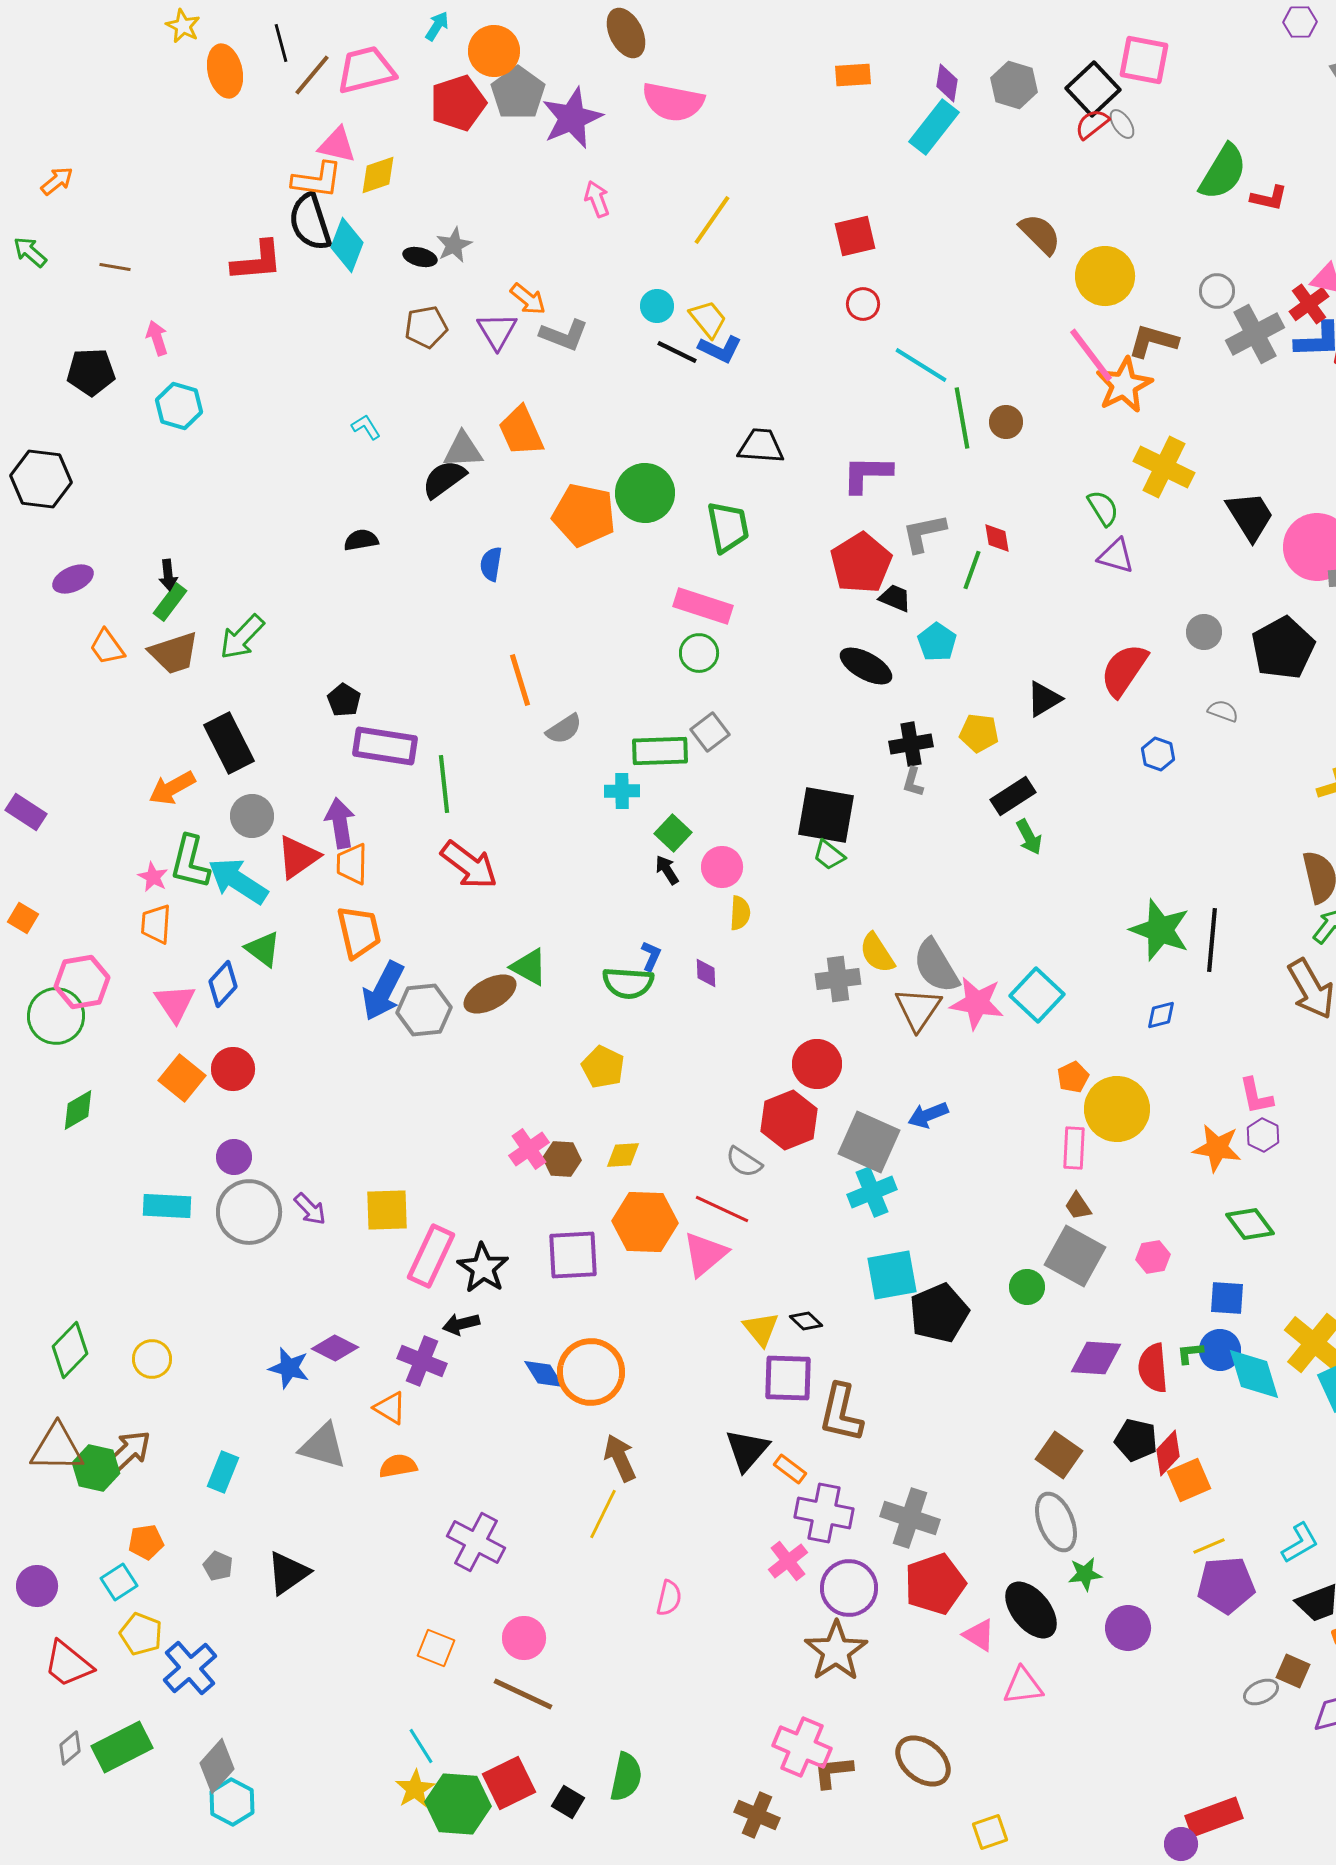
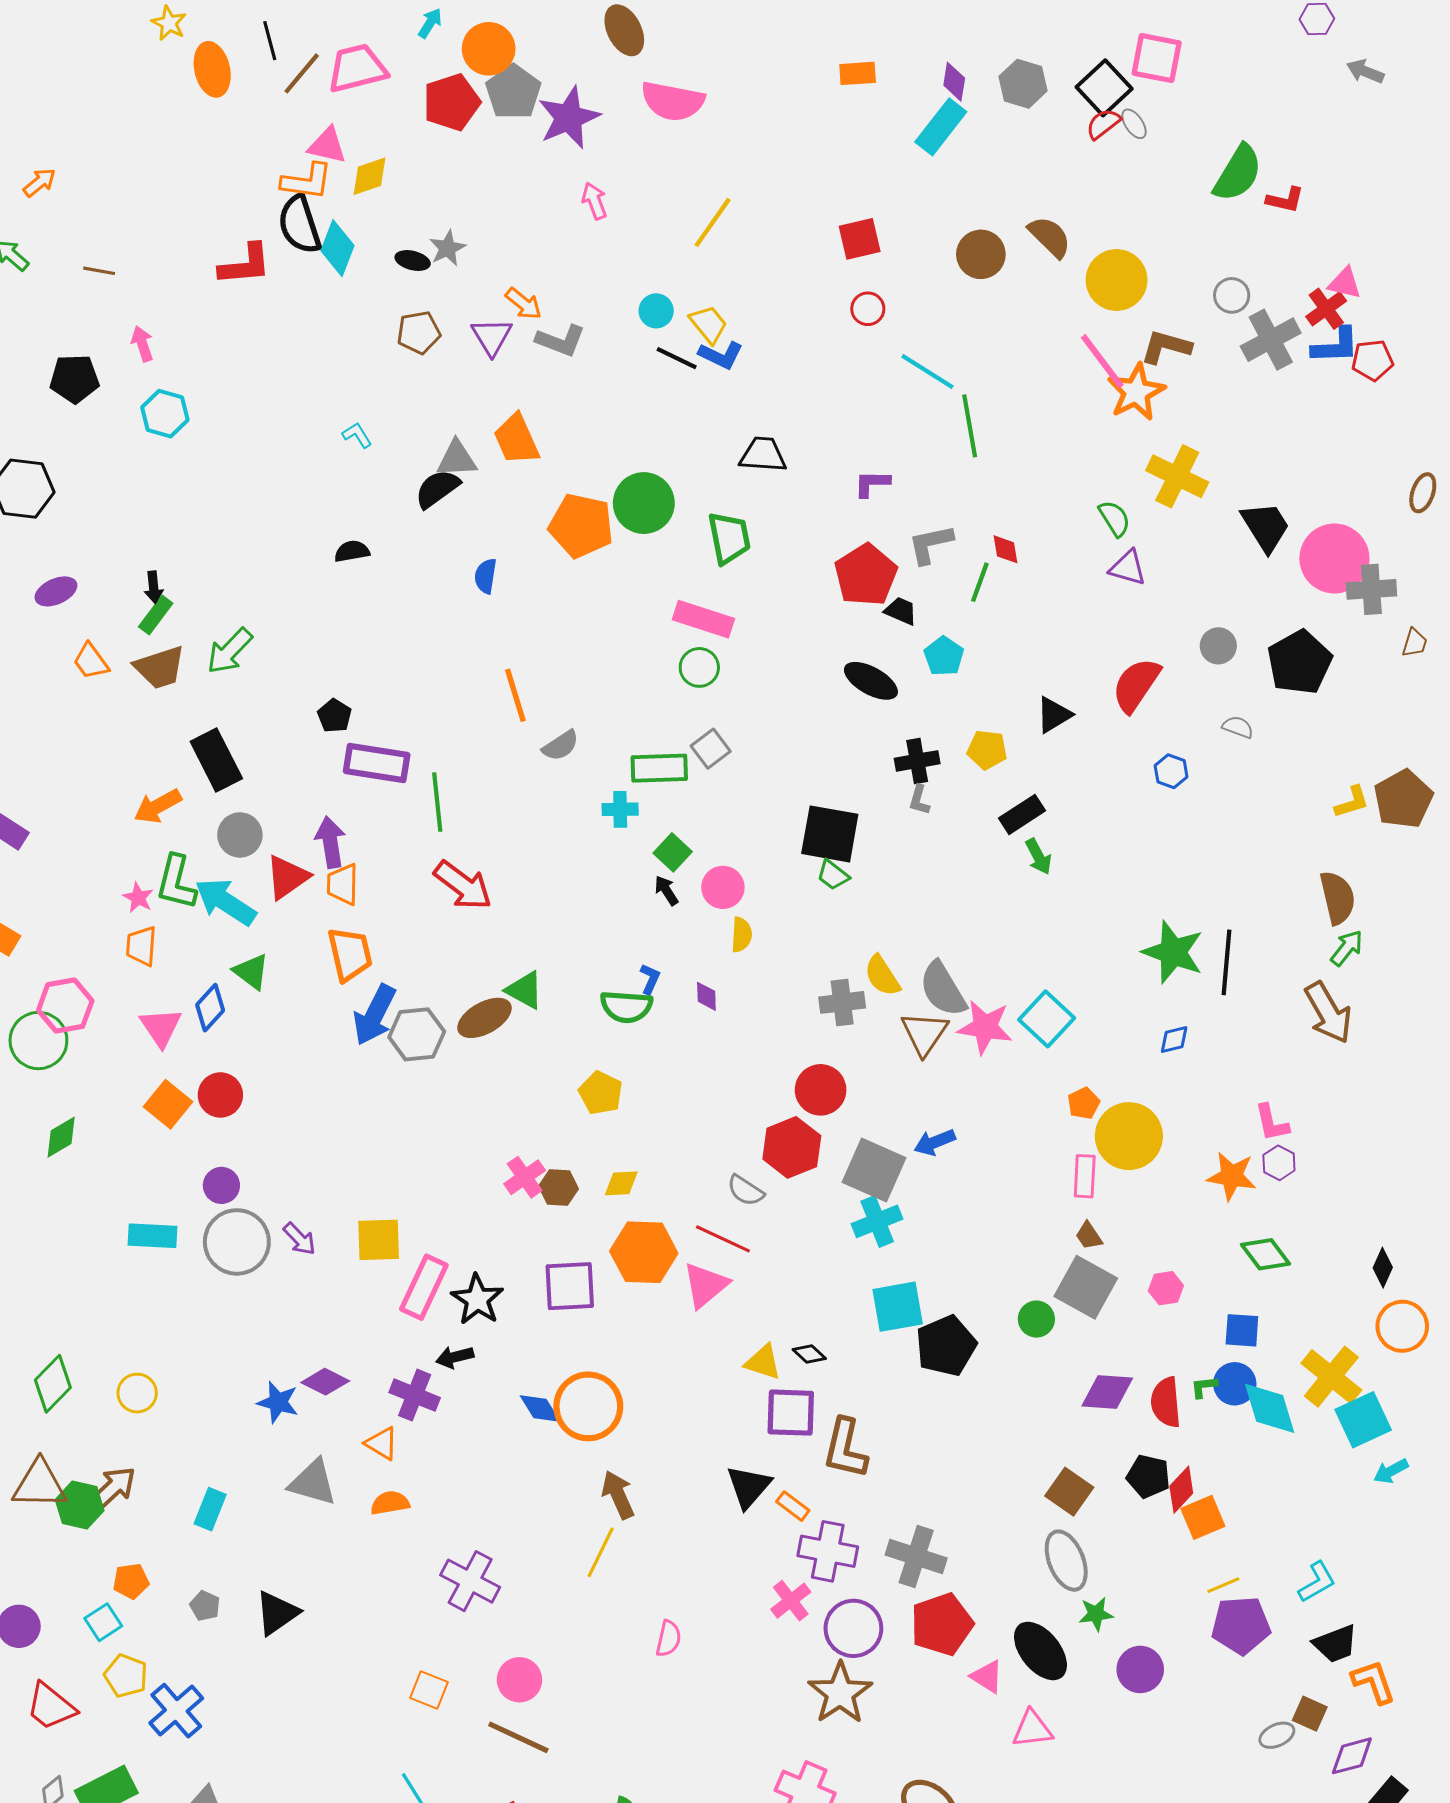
brown circle: (1006, 422) -> (981, 254), moved, size x1.4
purple L-shape: (867, 474) -> (872, 484), size x0.7
yellow triangle: (761, 1329) -> (763, 1362), turned -33

